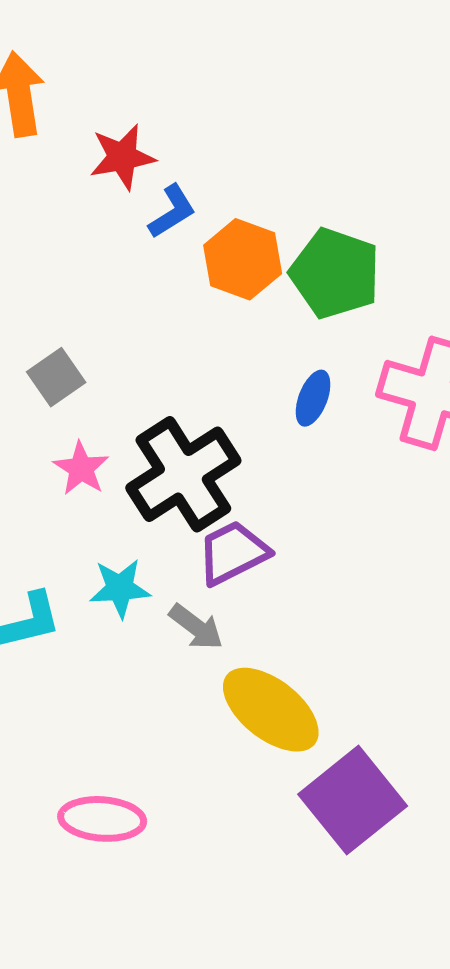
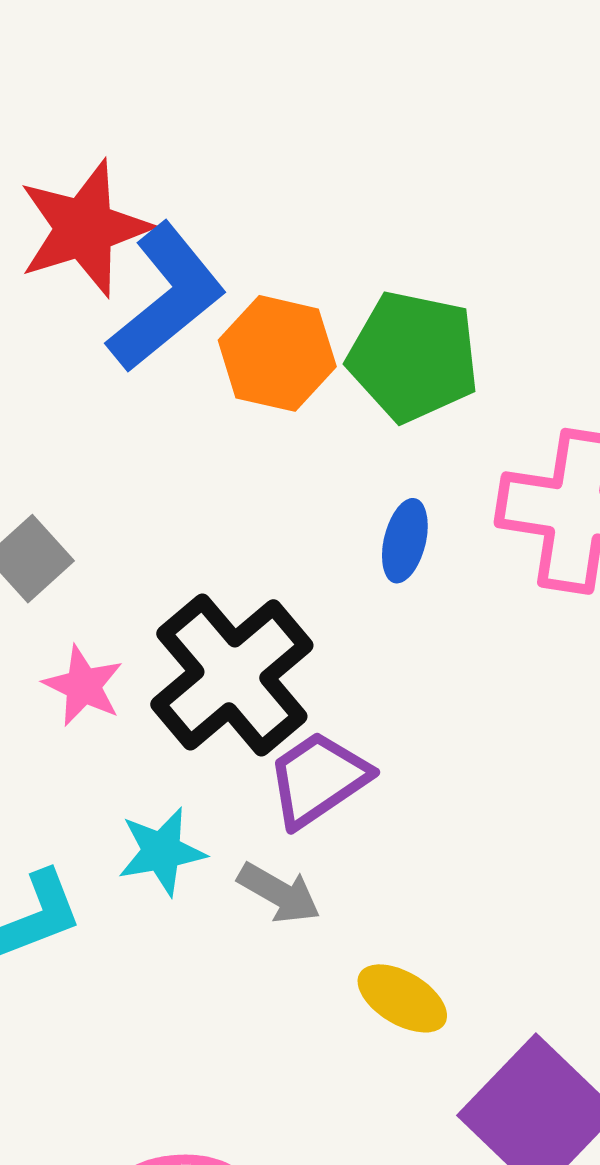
red star: (122, 157) -> (84, 228), size x1.4
blue L-shape: (172, 211) -> (166, 298), size x1.8
yellow ellipse: (271, 710) -> (402, 998), size x0.6

